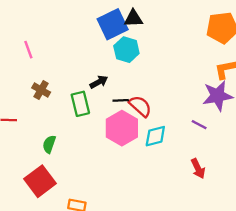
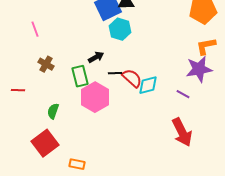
pink hexagon: (122, 128) -> (95, 97), moved
cyan diamond: (155, 136) -> (148, 85), moved
red arrow: (198, 168) -> (182, 132), size x1.6

